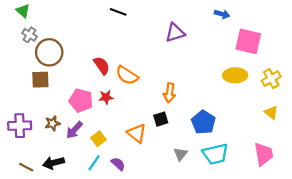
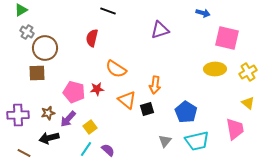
green triangle: (23, 11) -> (21, 10), turned 48
red semicircle: (102, 65) -> (92, 38), moved, turned -132
orange triangle: (137, 133) -> (127, 100), moved
pink trapezoid: (264, 154) -> (235, 129), moved
black arrow: (54, 163) -> (49, 138), moved

